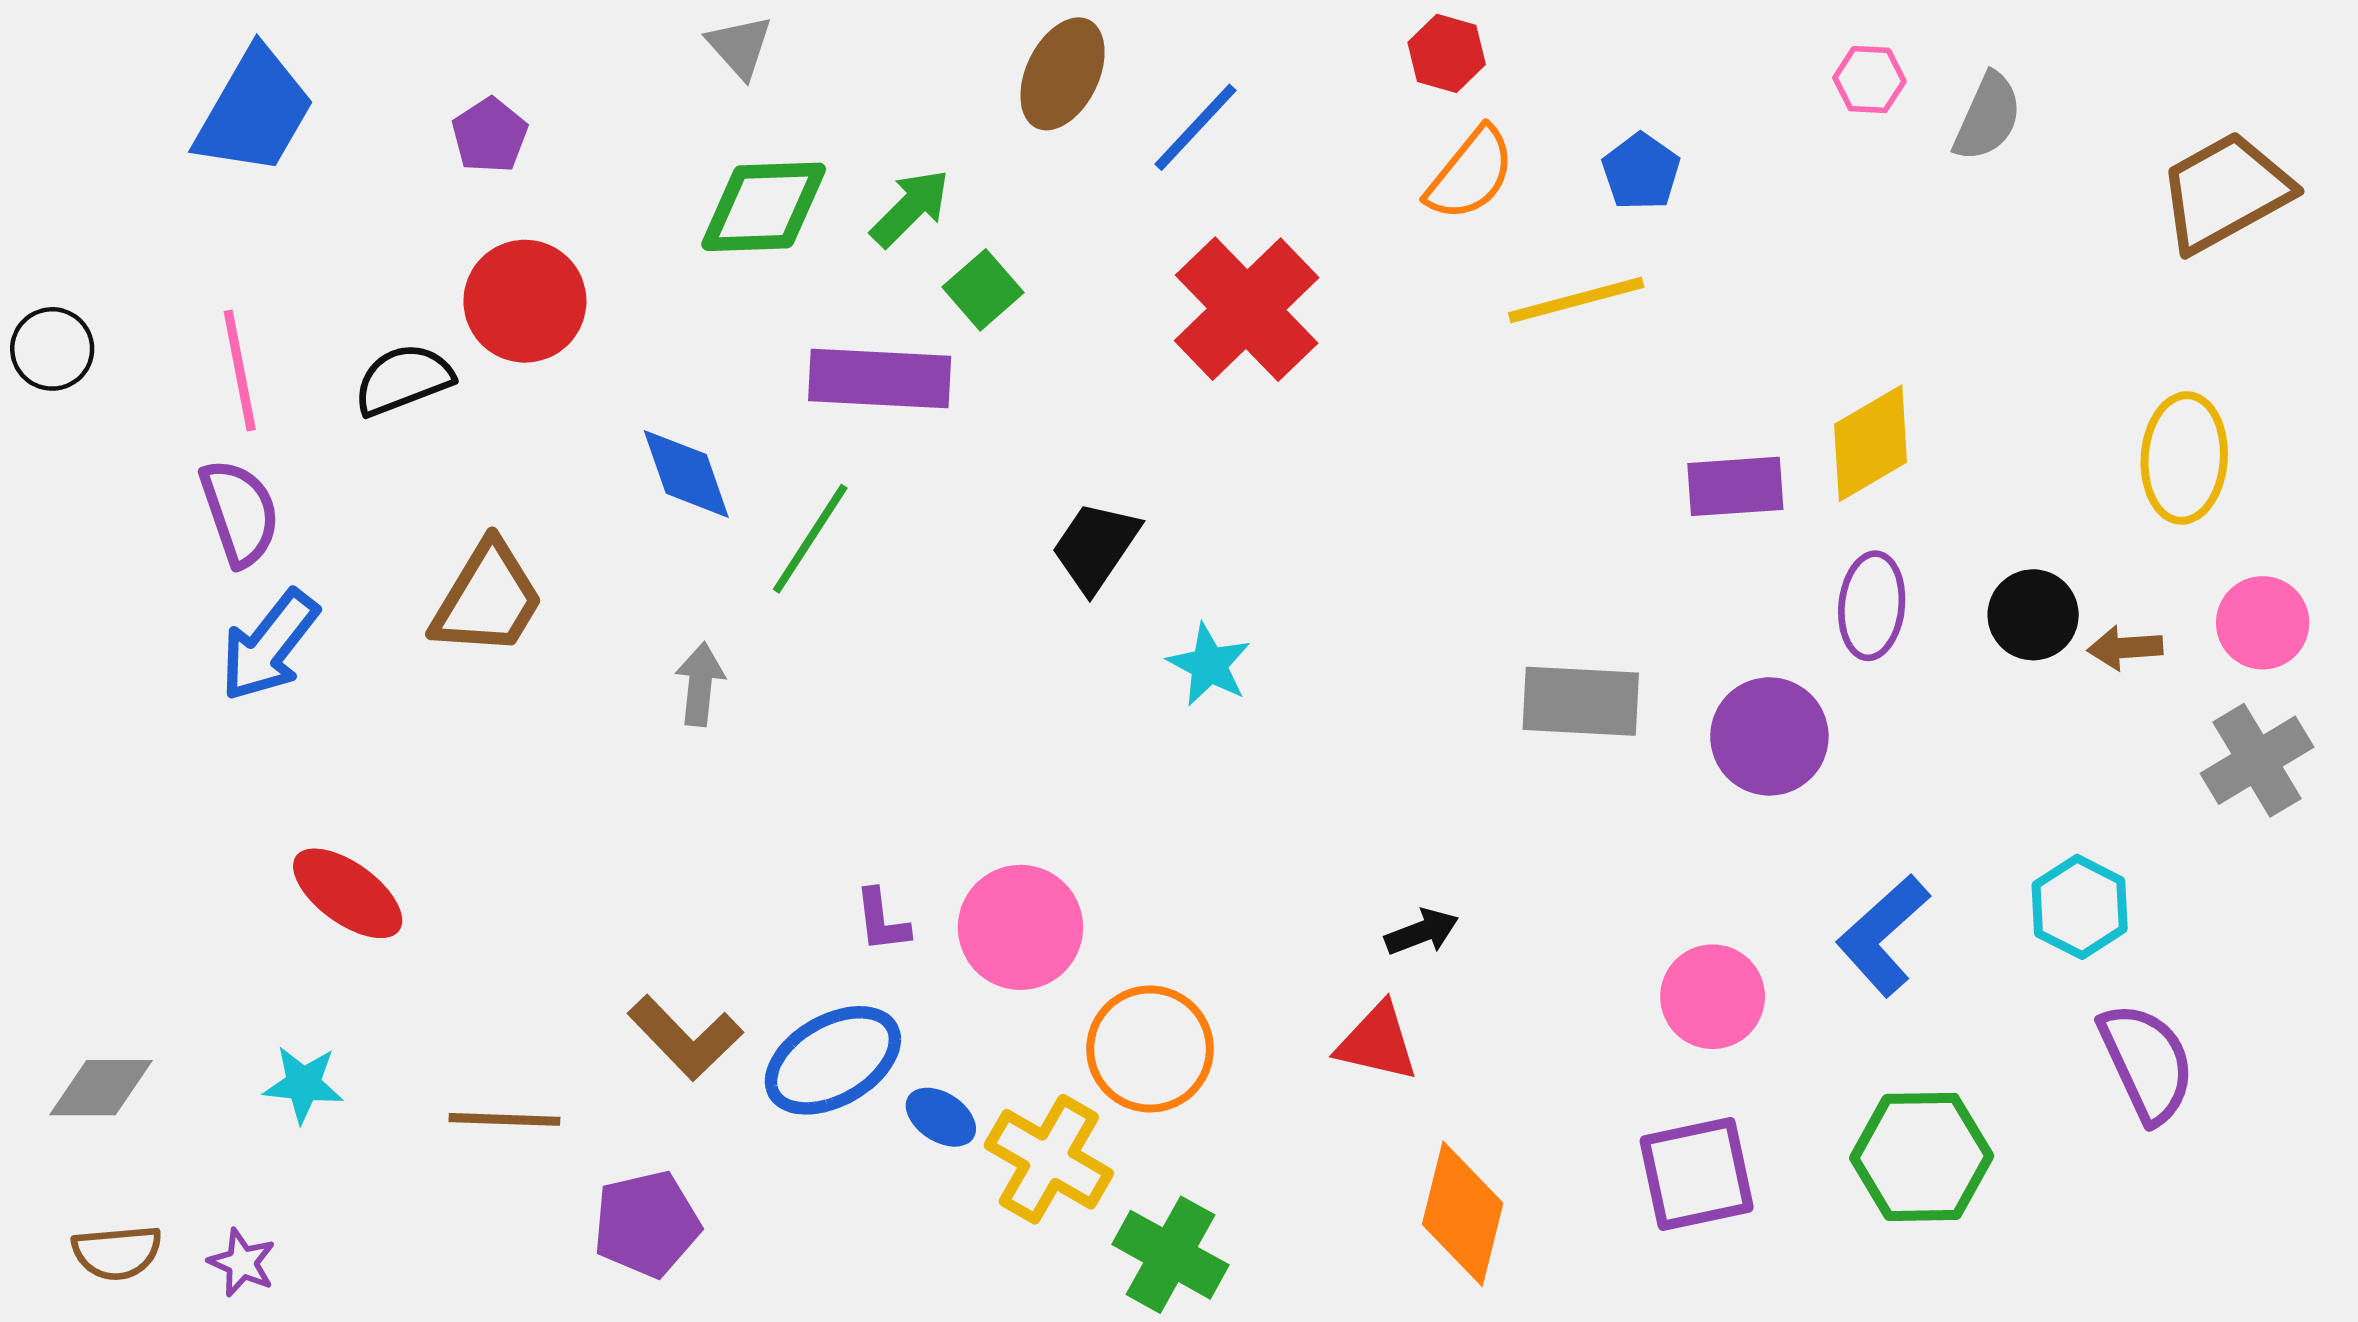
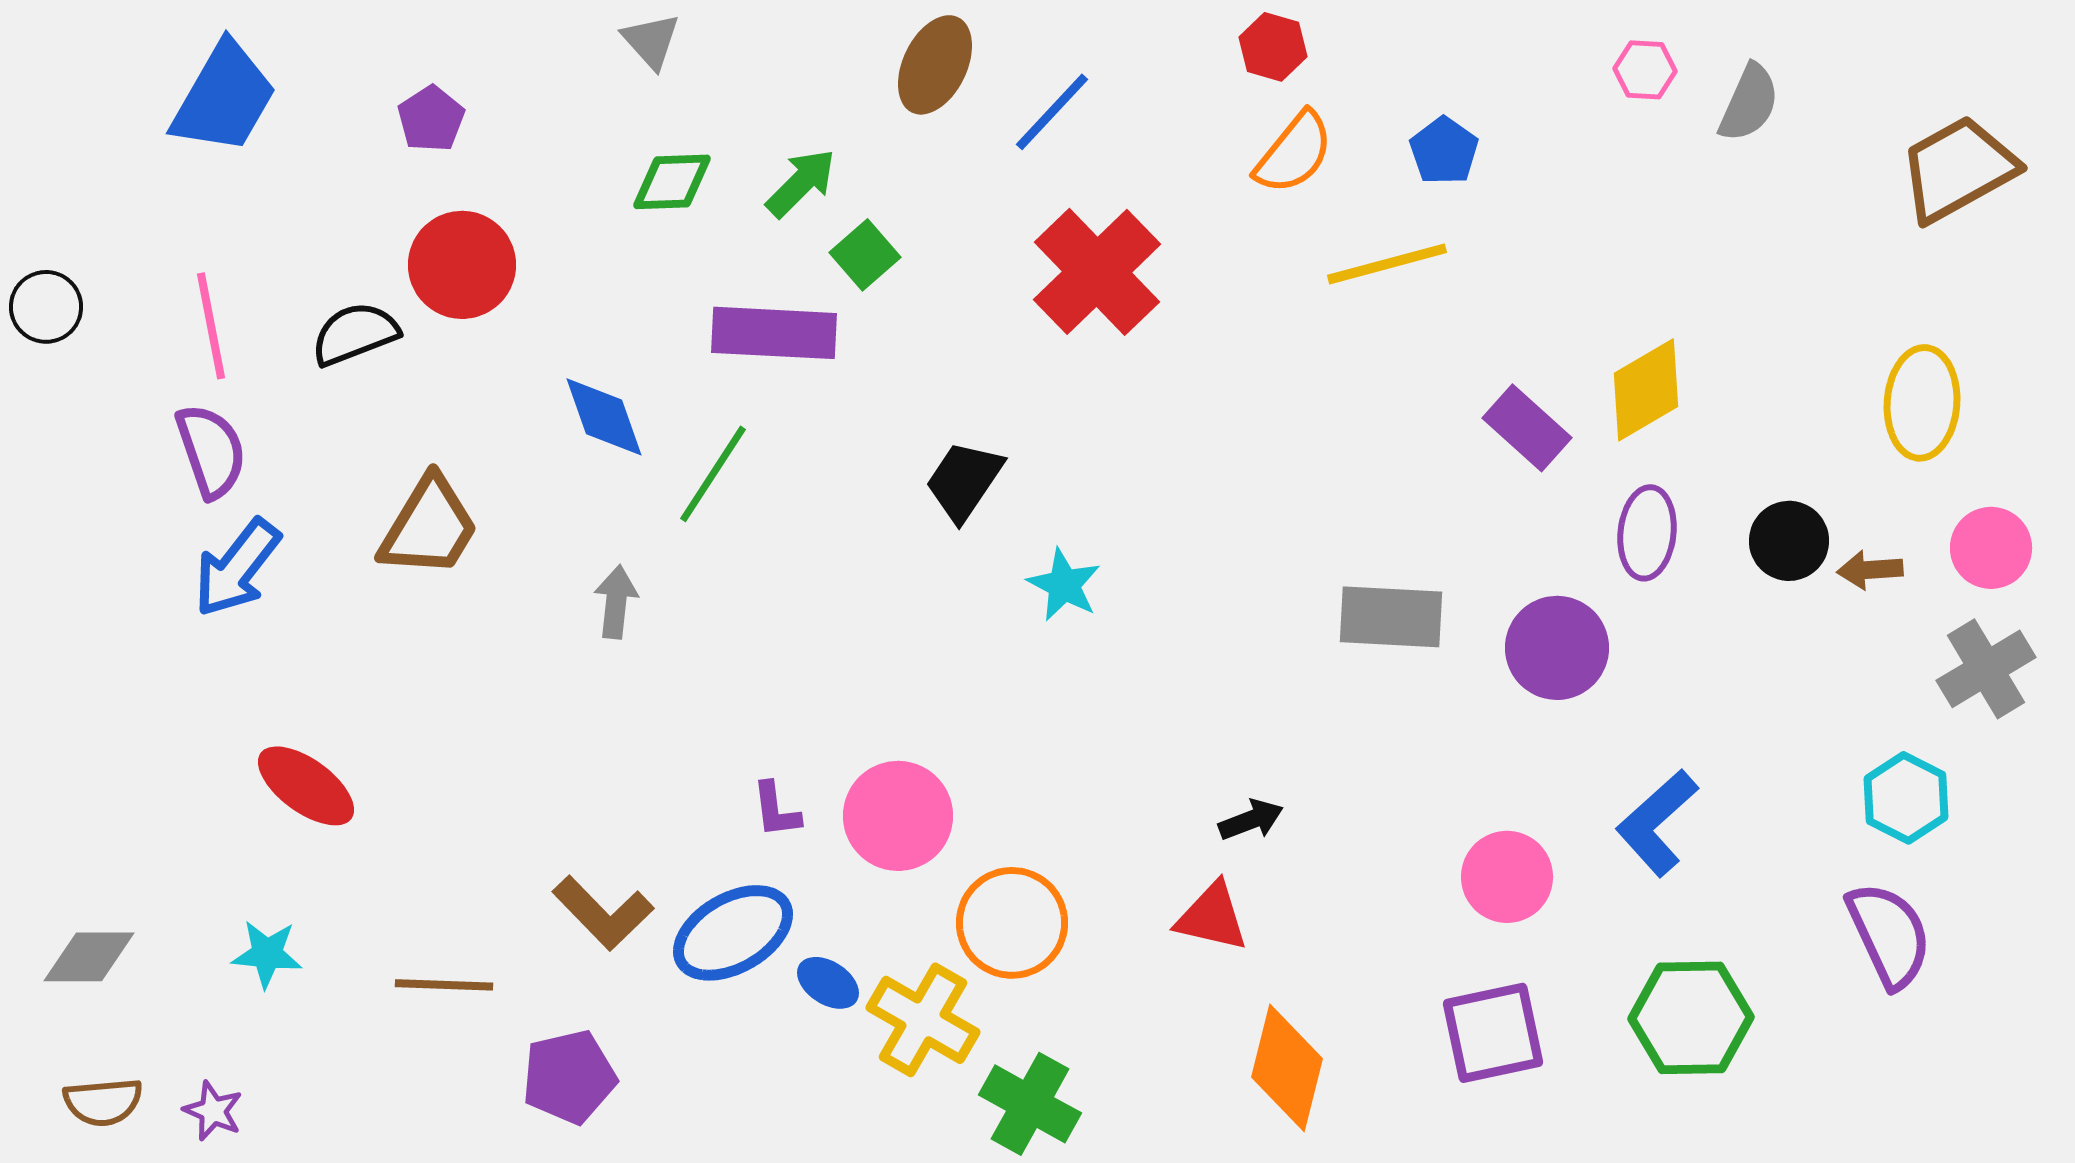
green diamond: (764, 207) -> (672, 182), size x0.7
purple rectangle: (1735, 486) -> (1527, 428), turned 46
cyan hexagon: (2080, 907) -> (1906, 798), moved

